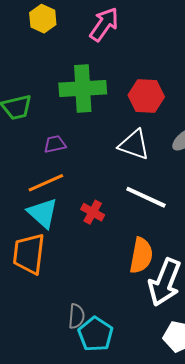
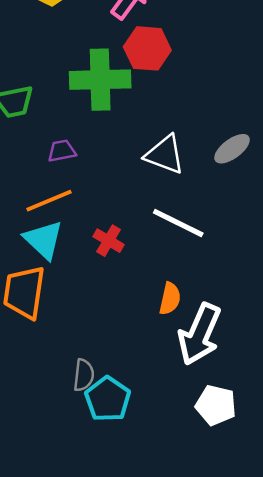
red hexagon: (146, 96) -> (147, 48), moved
orange semicircle: (141, 256) -> (170, 299), size x0.7

